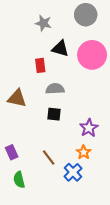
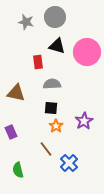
gray circle: (86, 15) -> (55, 17), moved
gray star: (43, 23) -> (26, 22), moved
purple rectangle: (12, 152) -> (11, 132), moved
orange star: (84, 152) -> (56, 126), moved

